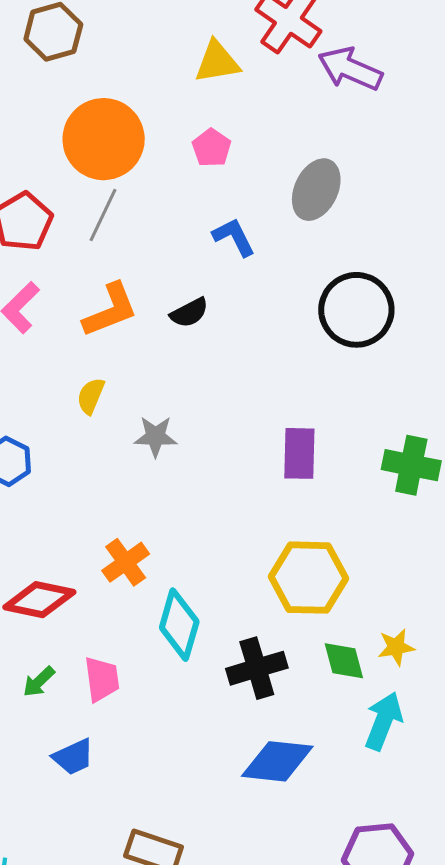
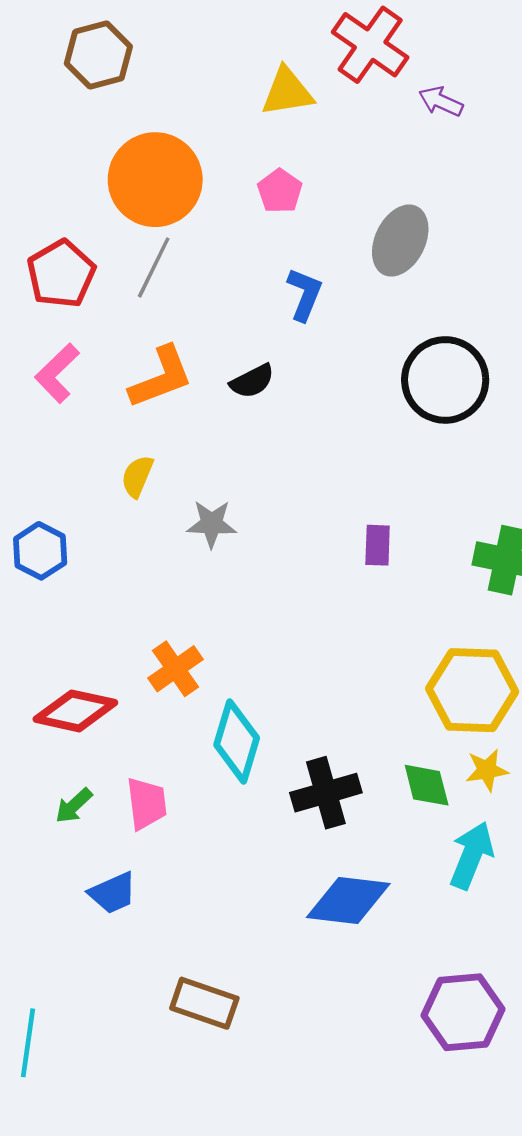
purple arrow: (350, 69) -> (441, 101), size x0.6
blue L-shape: (234, 237) -> (305, 294), turned 48
purple rectangle: (299, 453) -> (378, 545), size x0.7
yellow hexagon: (308, 578) -> (472, 690), moved

